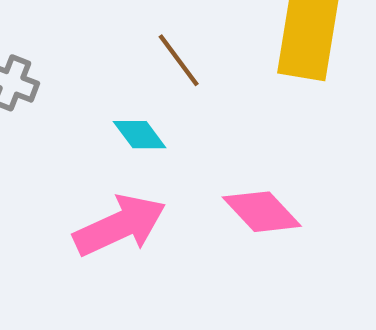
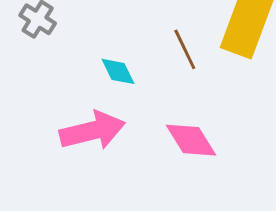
brown line: (179, 60) -> (185, 49), moved

